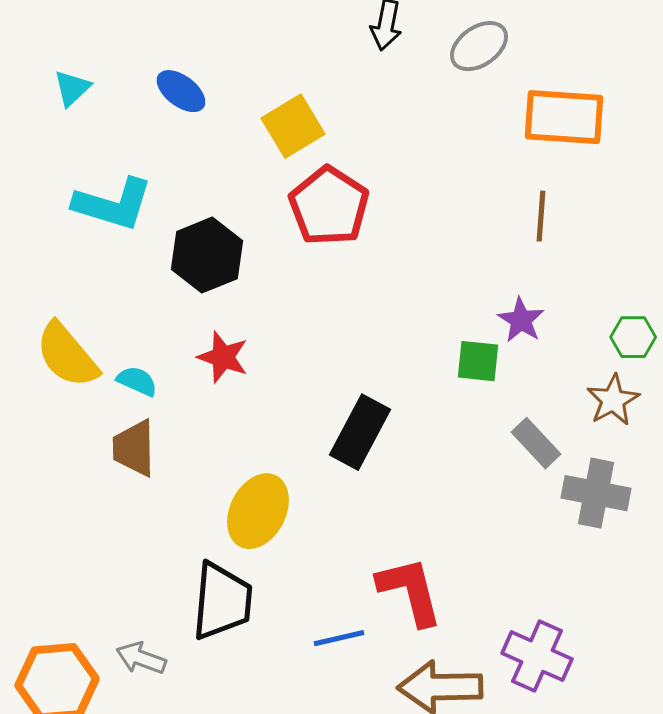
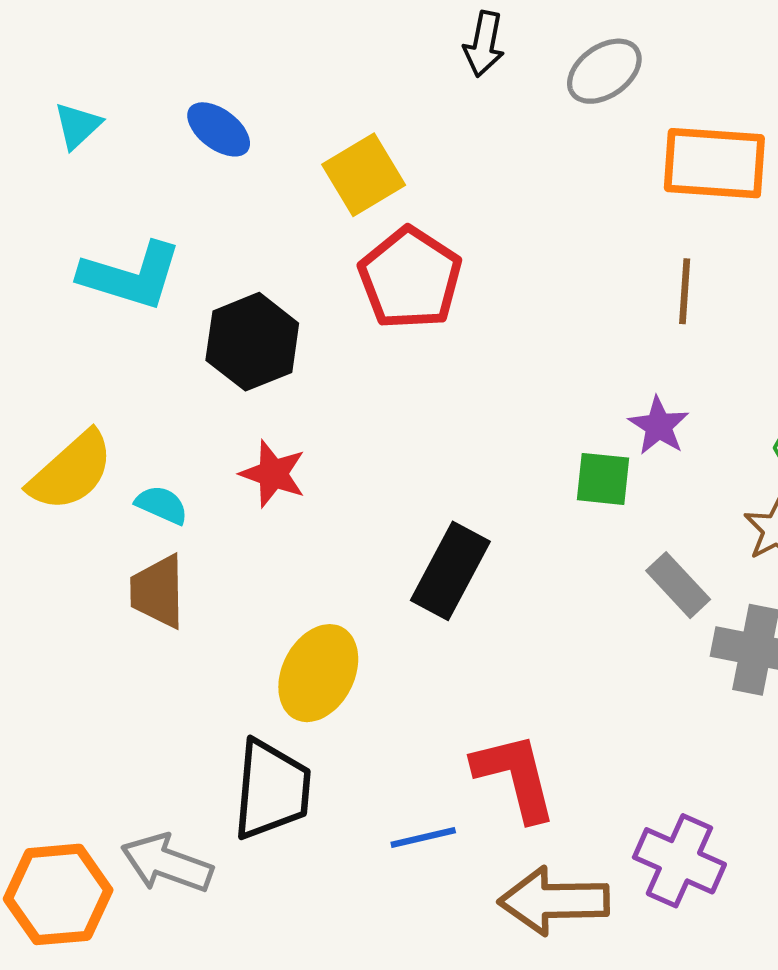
yellow semicircle: (67, 355) -> (71, 471), turned -92
gray arrow: (141, 658) -> (167, 863), size x1.4

